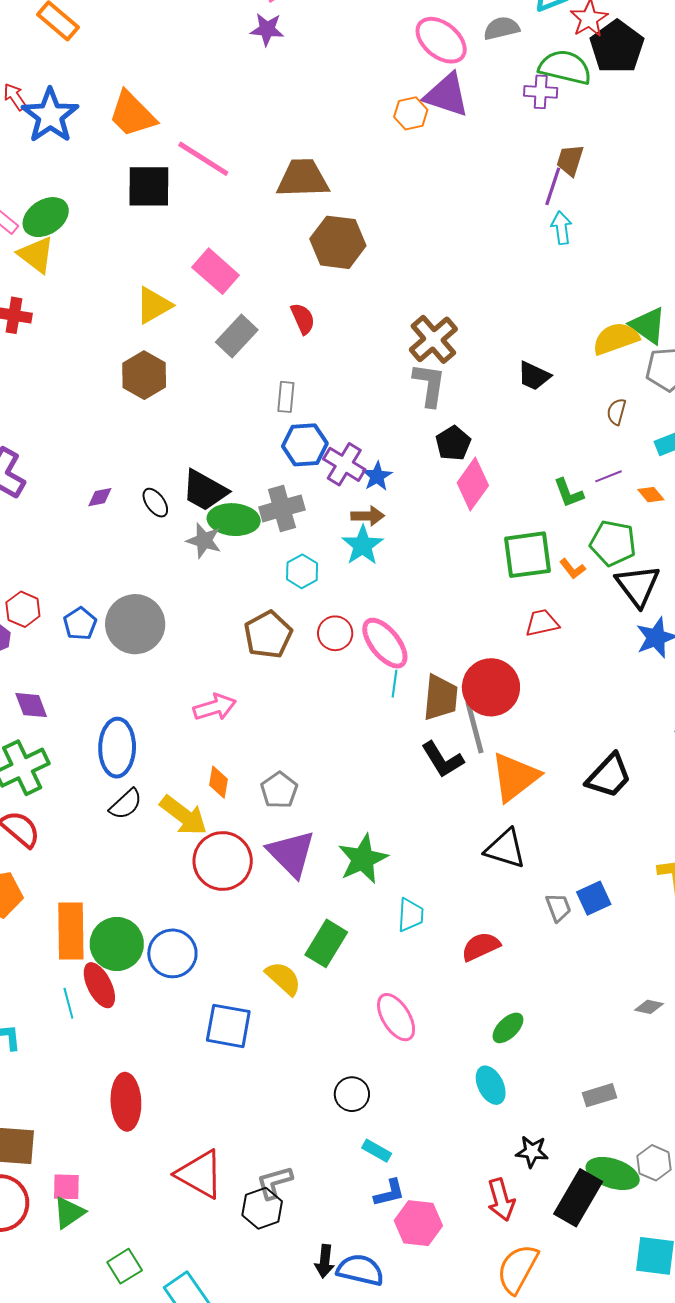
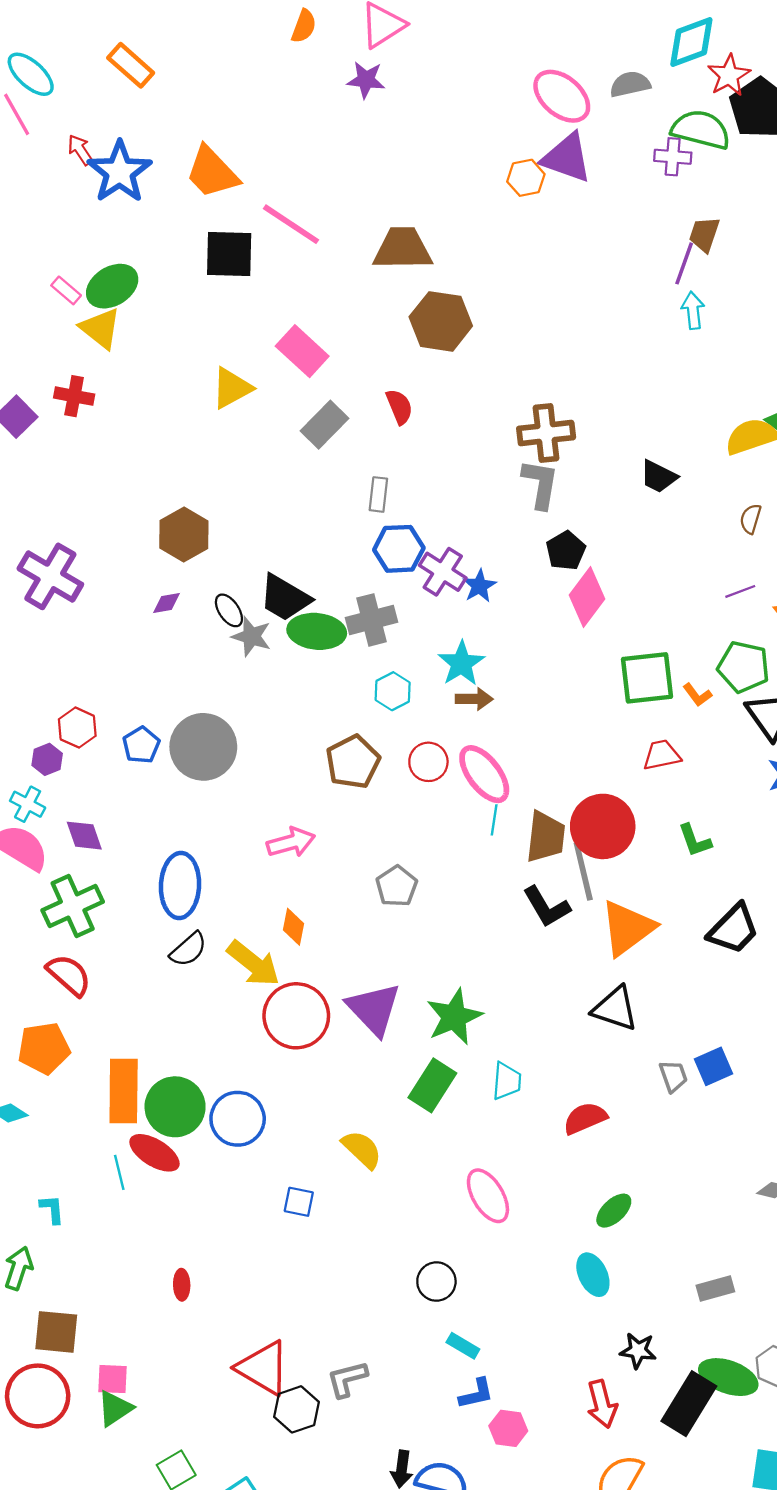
brown cross: (433, 339) -> (546, 433), turned 33
brown hexagon: (144, 375) -> (184, 535), moved
green L-shape: (569, 493) -> (695, 840), moved
brown arrow: (368, 516) -> (474, 699), moved
gray star: (204, 541) -> (251, 636), moved
gray pentagon: (279, 790) -> (397, 886), moved
green rectangle: (326, 943) -> (432, 1085), moved
red ellipse: (99, 985) -> (154, 1153), turned -33
blue square: (228, 1026) -> (299, 1202), size x0.6
red ellipse: (126, 1102) -> (182, 1285), size x0.5
black hexagon: (262, 1208) -> (297, 1409), moved
pink hexagon: (418, 1223) -> (508, 1428), size x0.7

